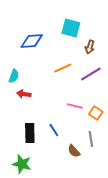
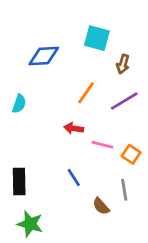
orange line: (63, 68) -> (86, 93), turned -30
red arrow: (24, 94) -> (74, 128), moved
black rectangle: (30, 133) -> (19, 182), moved

